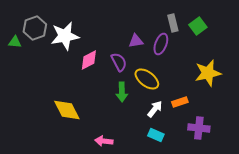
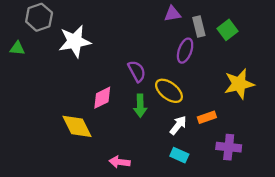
gray hexagon: (35, 28) -> (39, 17), moved
purple triangle: (136, 41) -> (172, 14), moved
pink diamond: (89, 60) -> (102, 98), moved

